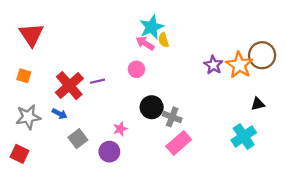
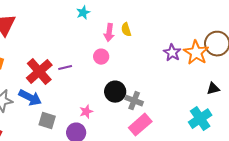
cyan star: (152, 27) -> (83, 13), moved, size x0.6
pink arrow: (145, 43) -> (109, 33), turned -114
blue arrow: (60, 114) -> (30, 98), size x1.6
gray square: (78, 139) -> (47, 121), turned -36

